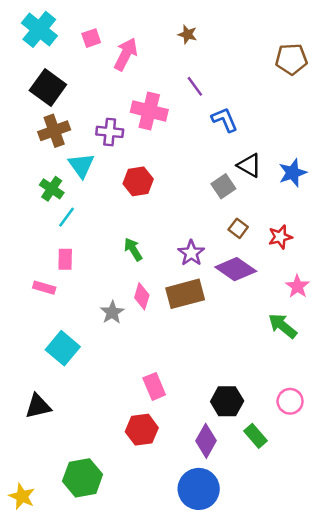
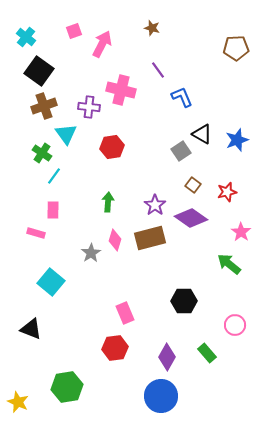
cyan cross: (39, 29) -> (26, 37), moved, size x0.7
green arrow: (133, 249) -> (108, 202), turned 36
black hexagon: (227, 401) -> (184, 301), moved
black triangle: (38, 406) -> (31, 329), turned 35

